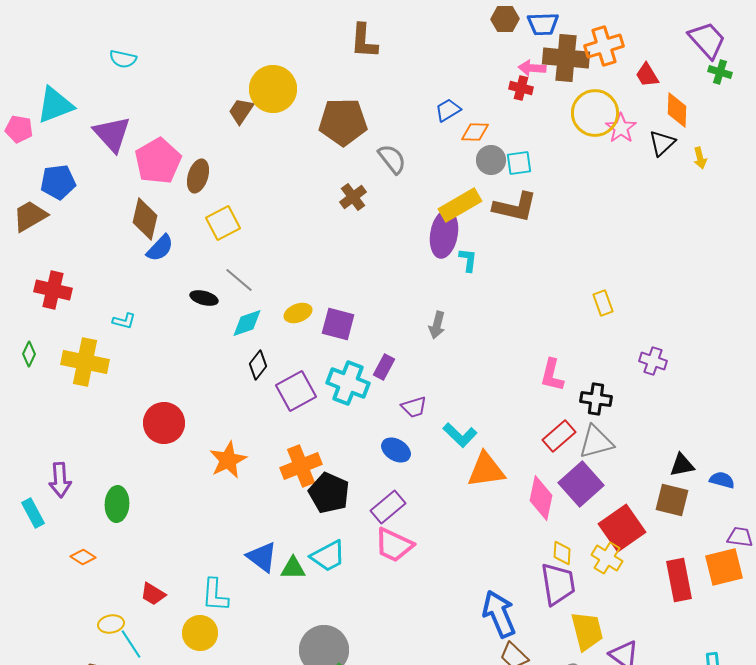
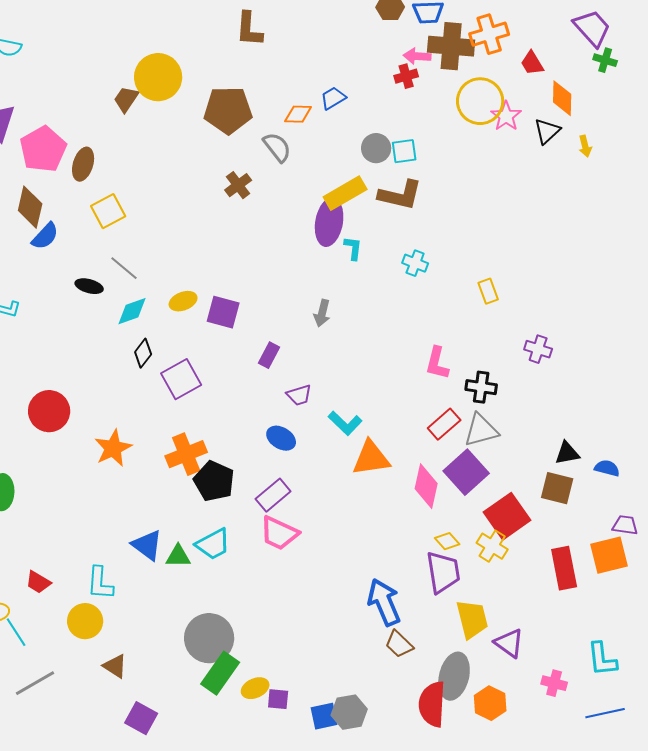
red cross: (521, 88) -> (406, 76), turned -30
orange diamond: (475, 132) -> (298, 114), moved
cyan cross: (348, 383) -> (415, 263), moved, size x0.6
yellow diamond: (562, 553) -> (447, 541), turned -45

